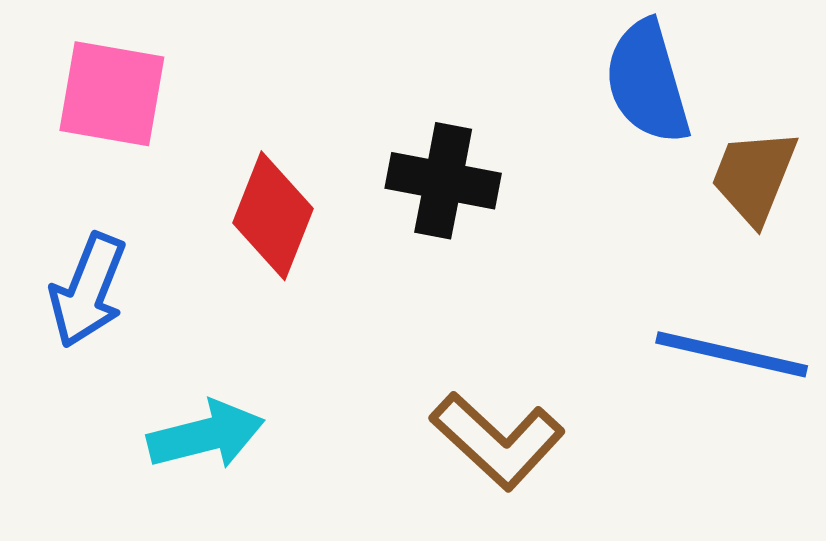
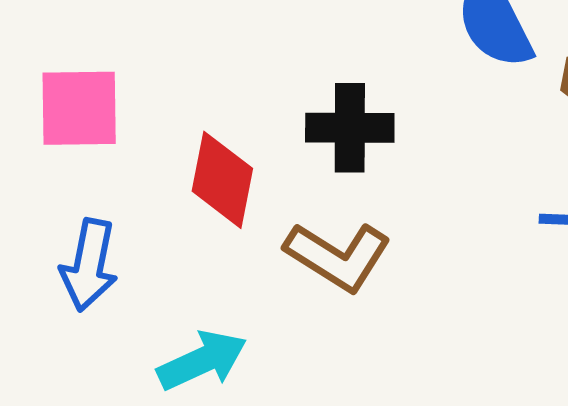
brown L-shape: (497, 441) -> (338, 256), moved

